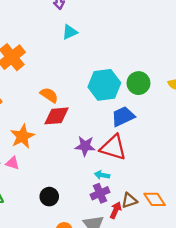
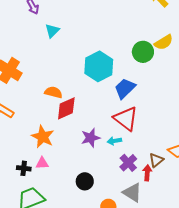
green circle: (138, 83) -> (143, 52), moved
purple star: (85, 146) -> (91, 138), moved
red triangle: (113, 148) -> (126, 119), turned 40
cyan arrow: (102, 175) -> (114, 141), moved

